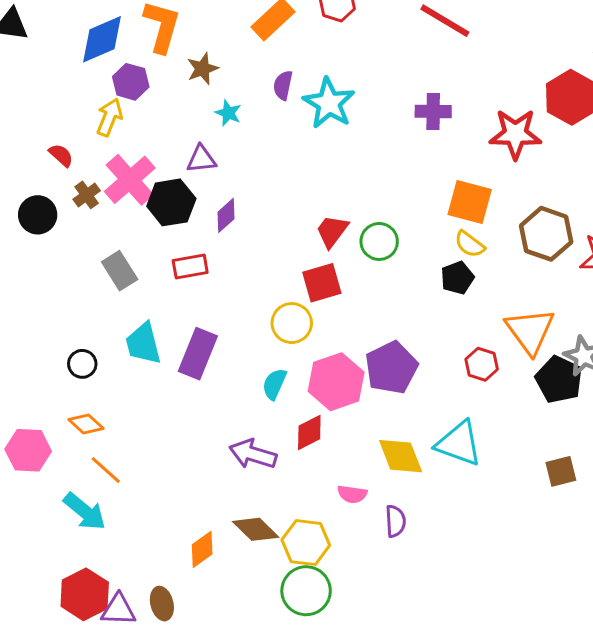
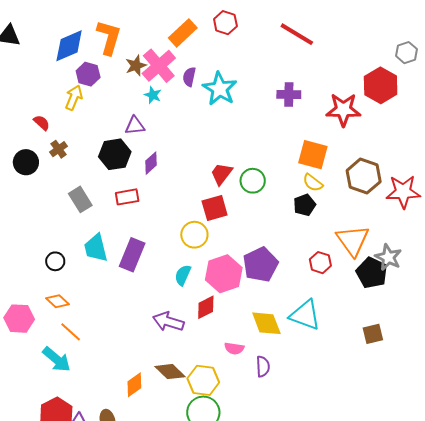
pink cross: (130, 180) -> (159, 66), moved

